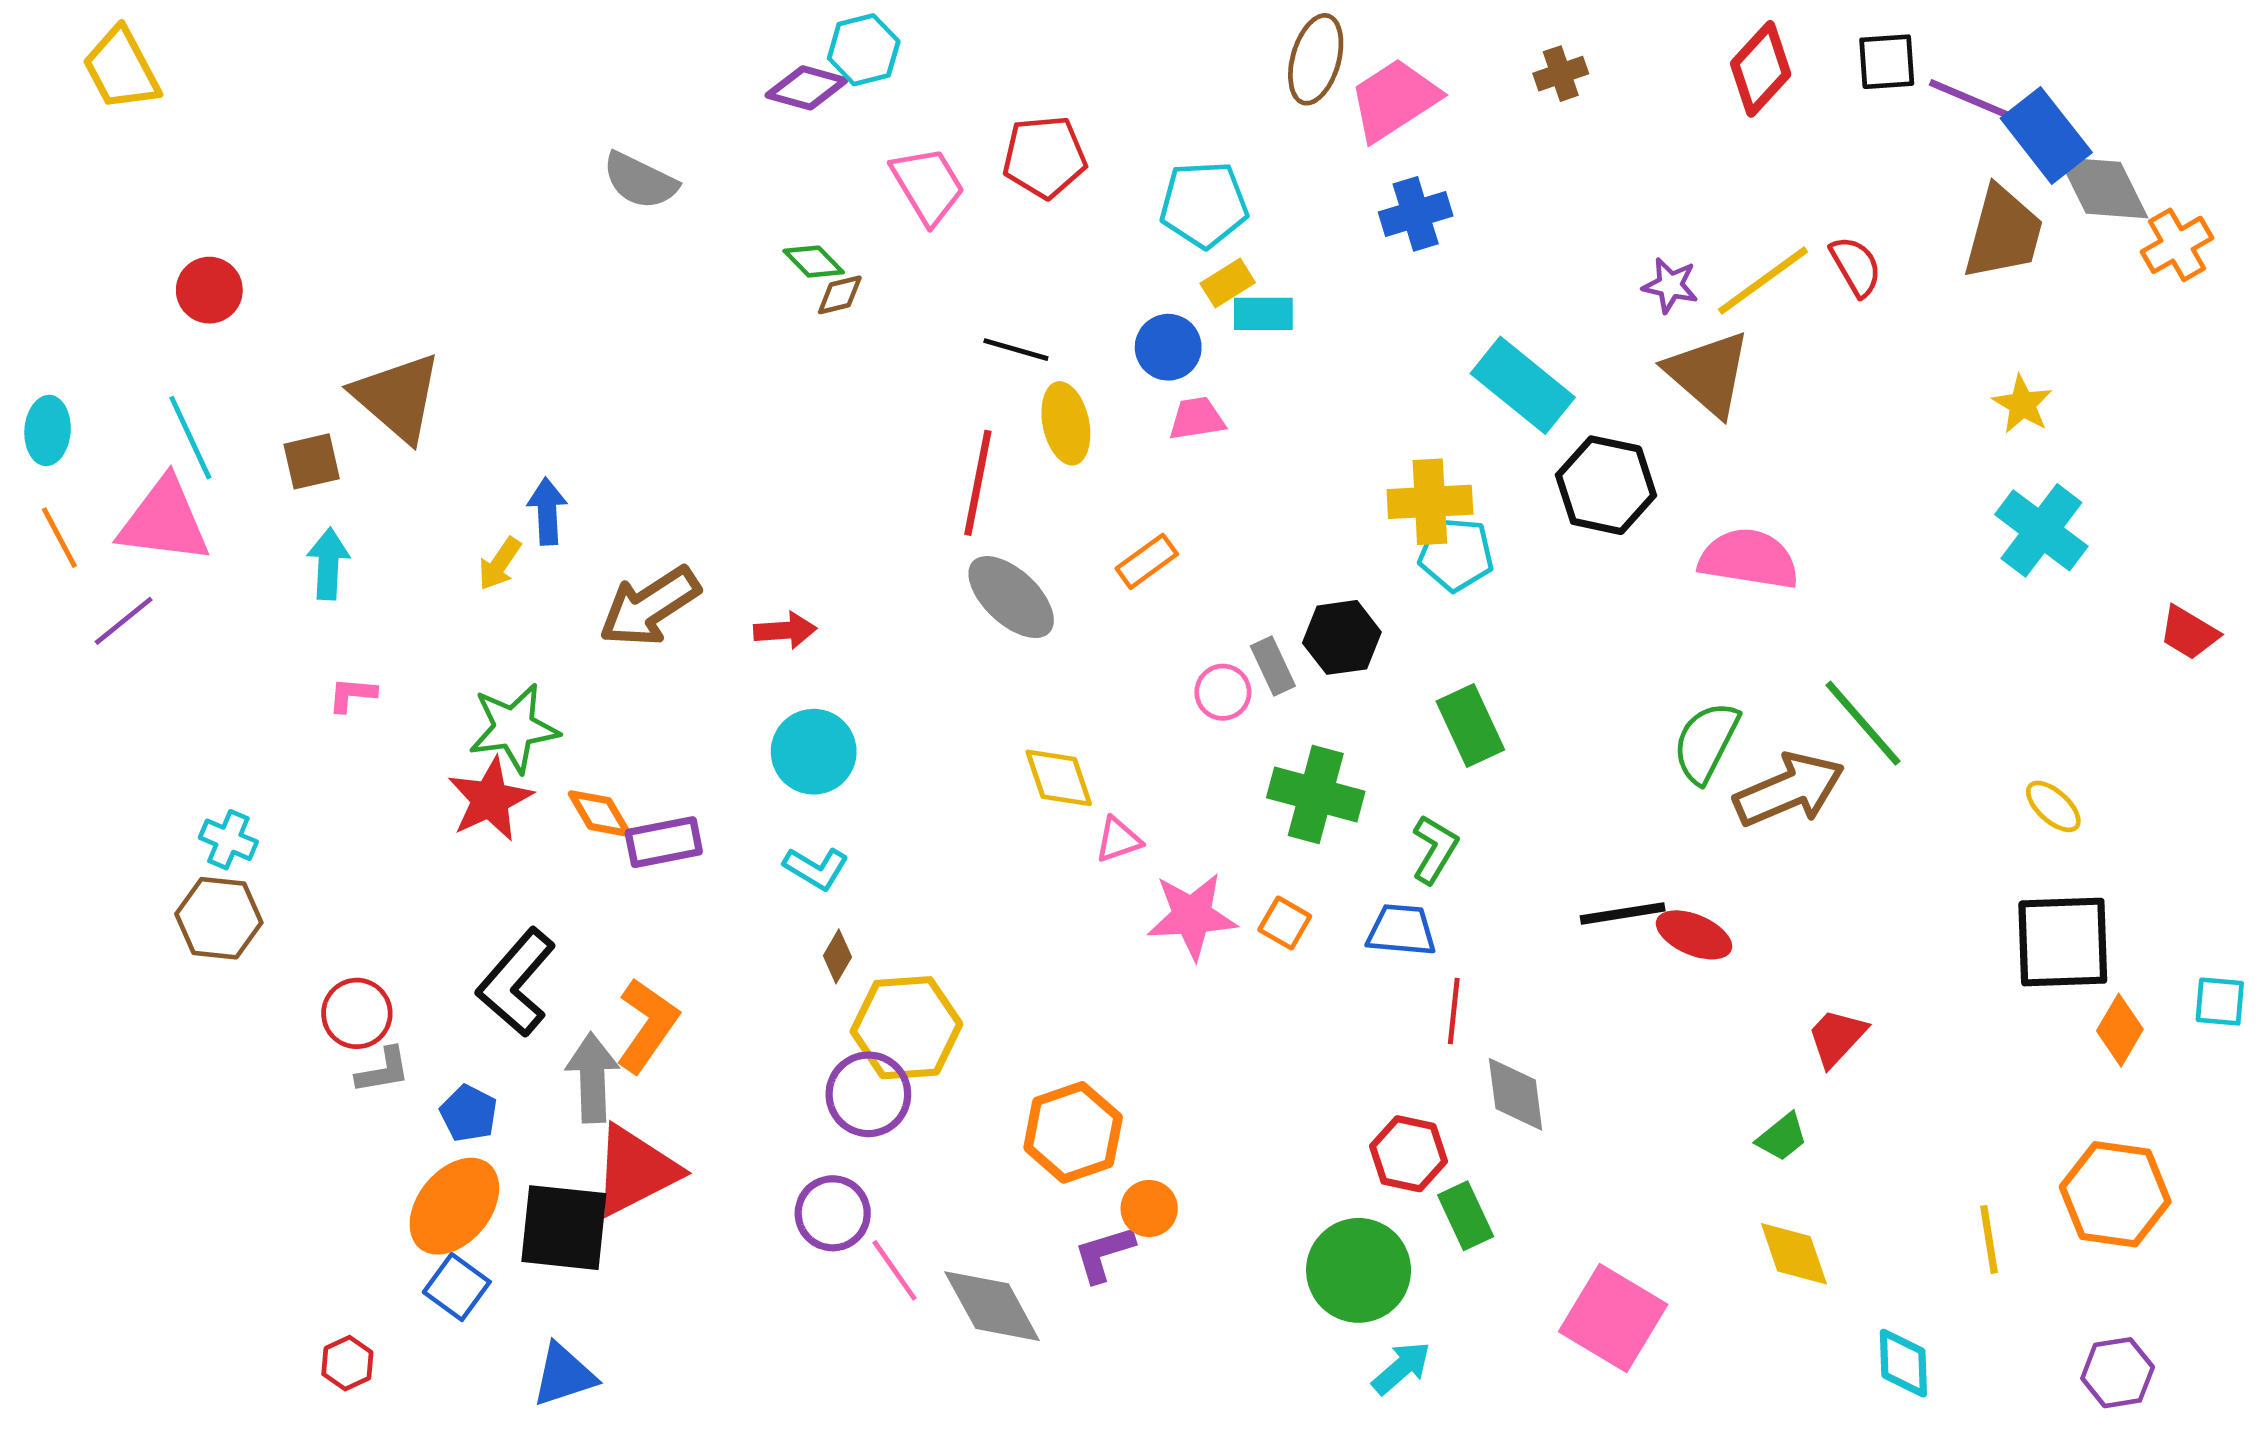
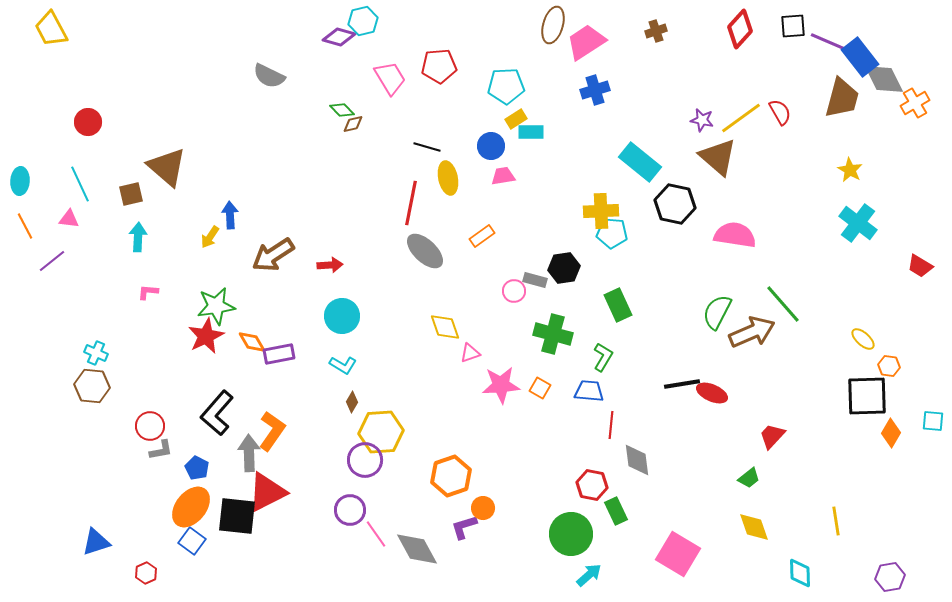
pink triangle: (164, 521) -> (69, 219), size x0.5
gray rectangle: (1273, 666) -> (535, 280), turned -50
orange hexagon: (2115, 1194) -> (889, 366), moved, size x0.5
blue triangle: (564, 1375) -> (96, 542), moved

